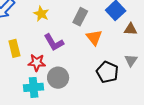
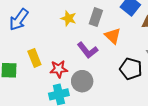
yellow star: (41, 14) -> (69, 18), moved
purple L-shape: (54, 42) -> (88, 50), moved

